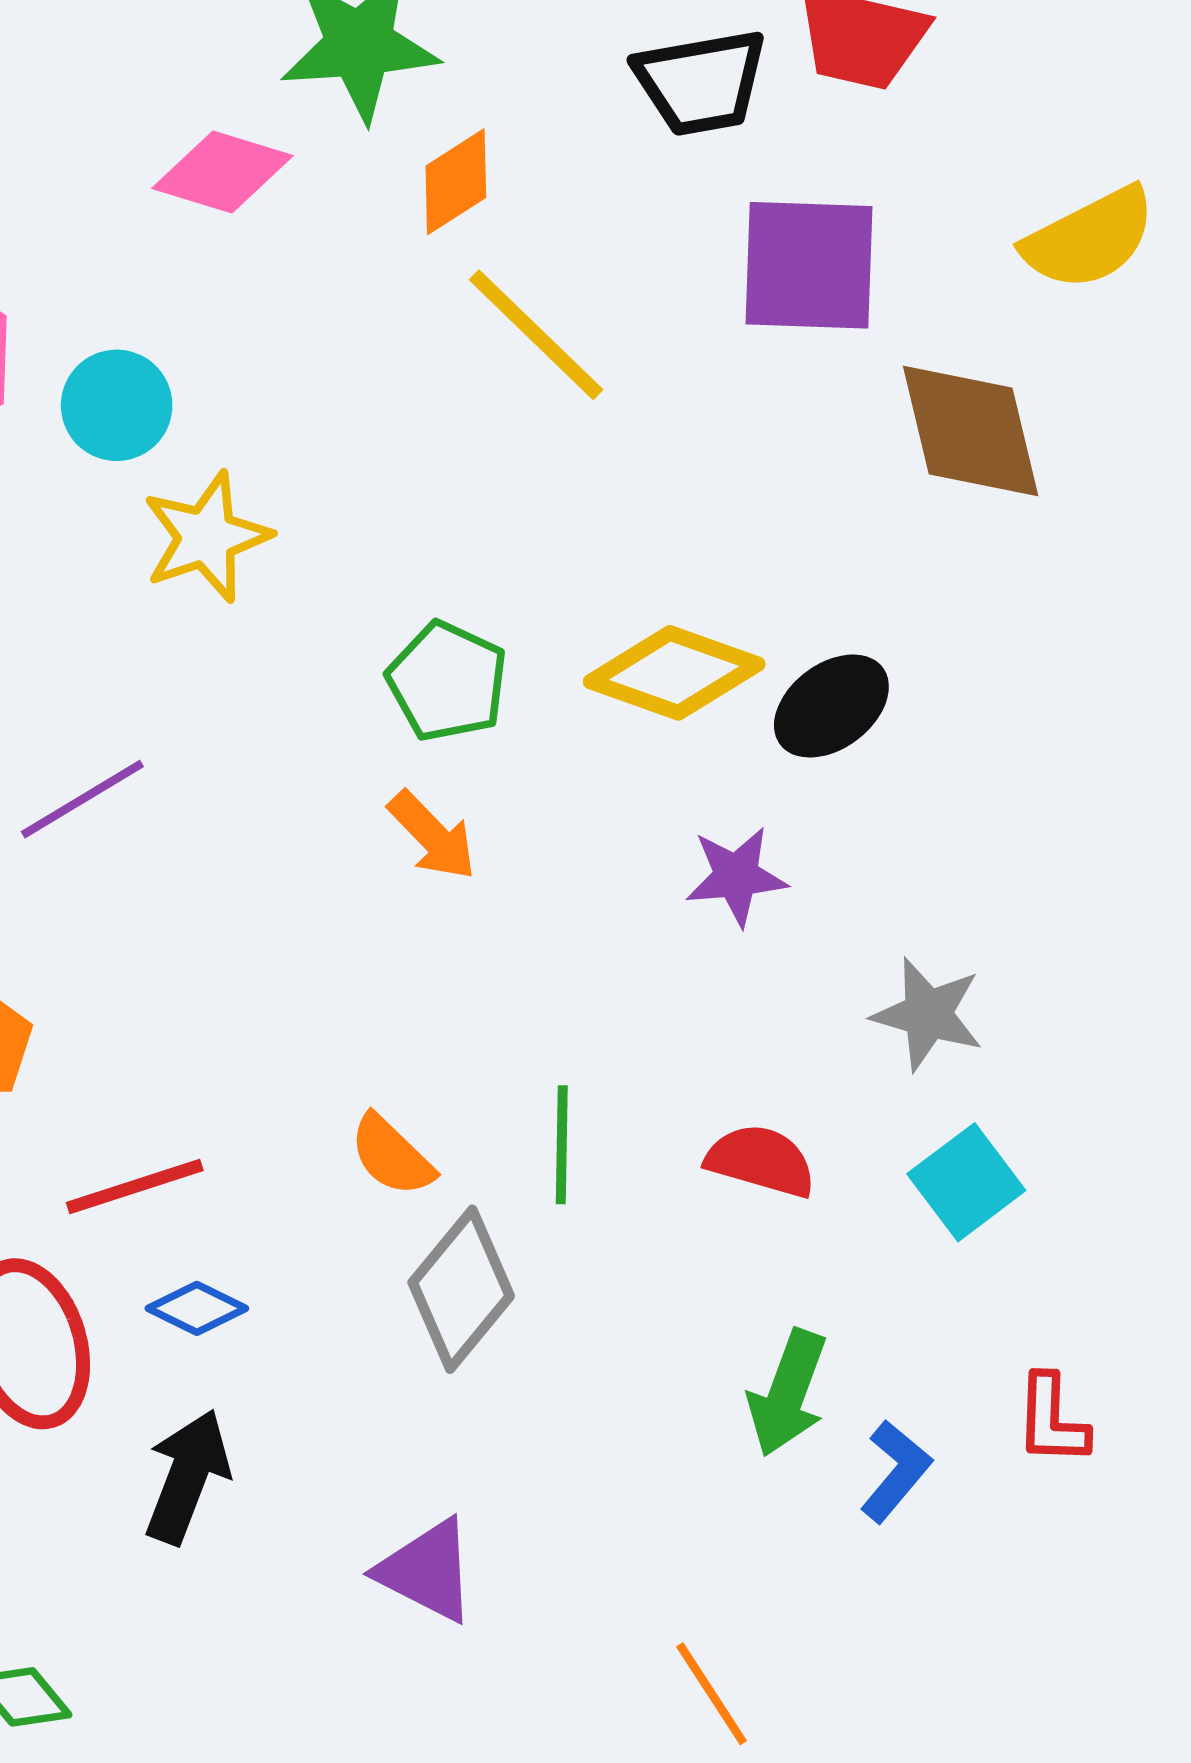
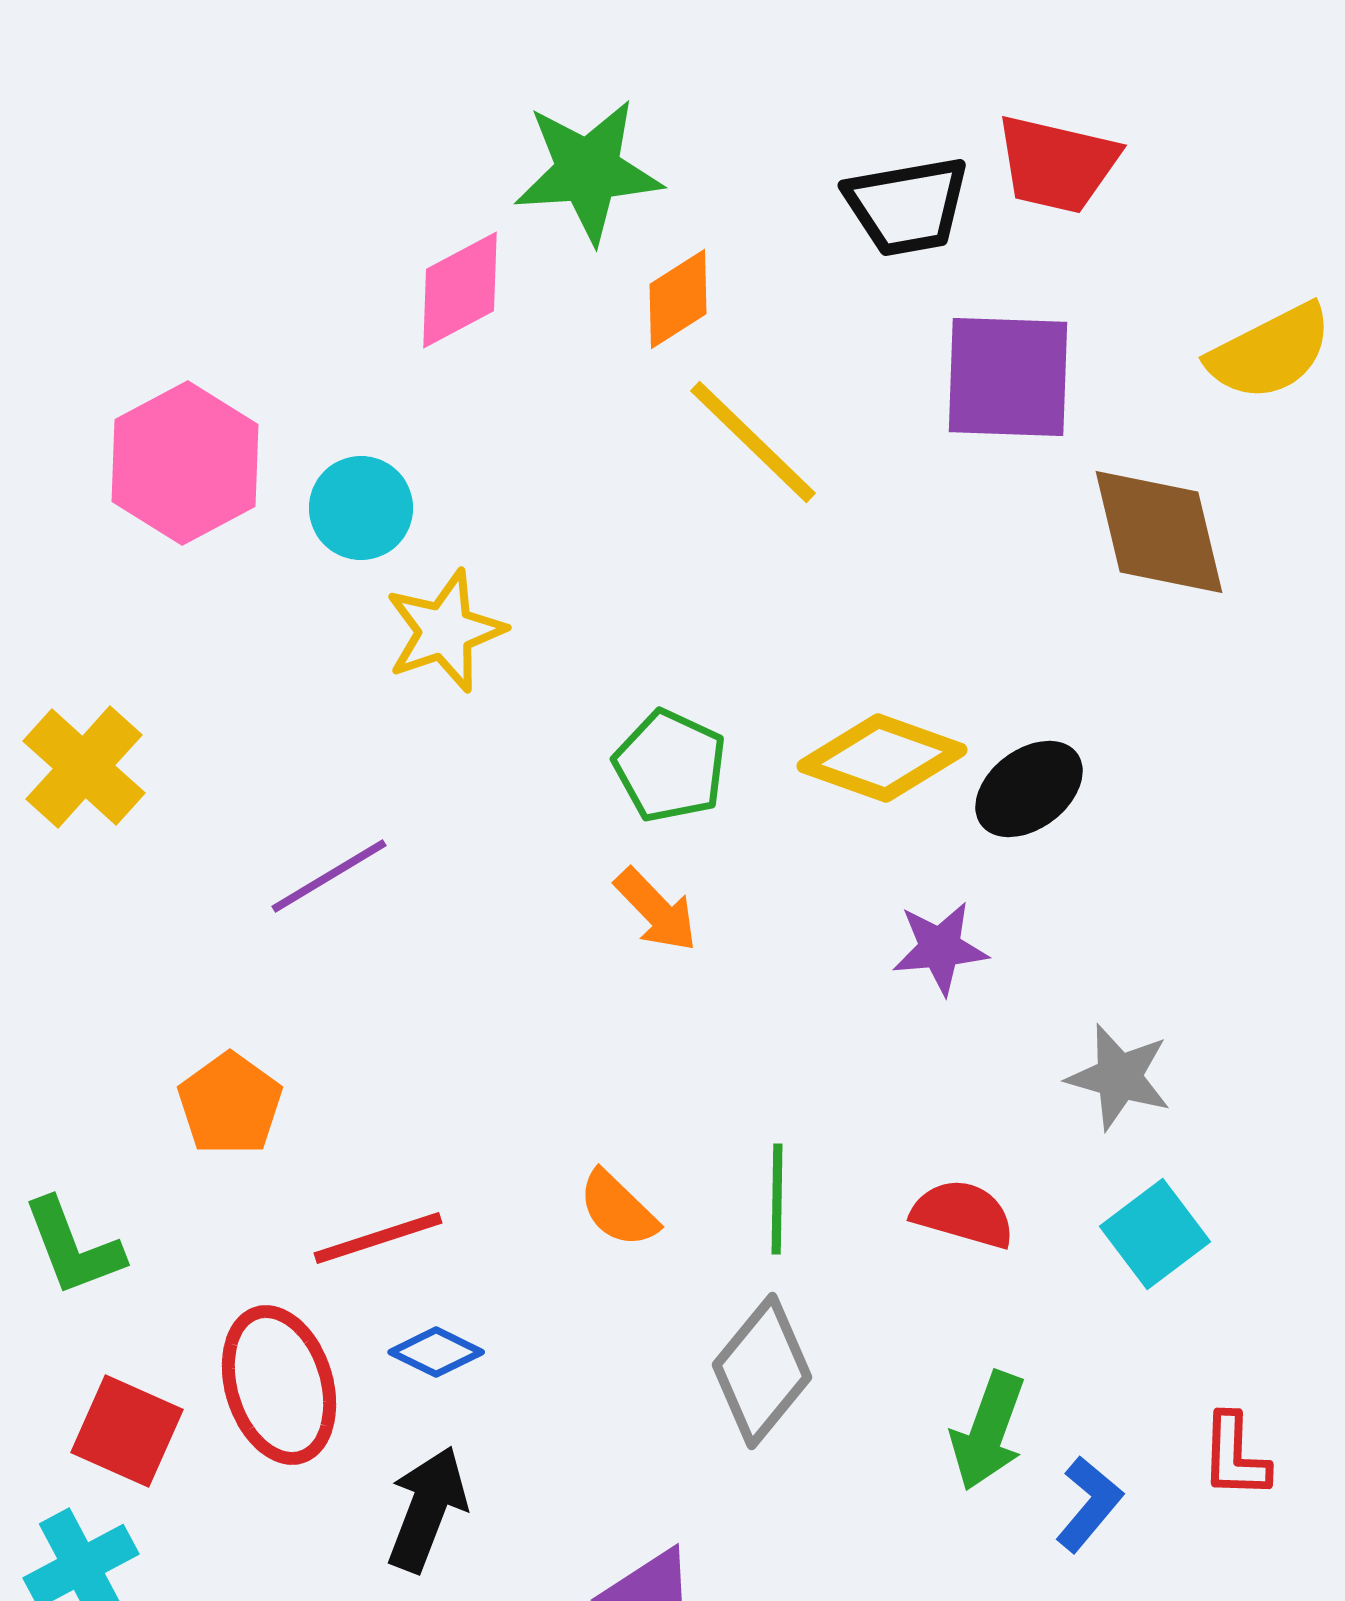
pink diamond: (223, 172) -> (460, 290), turned -45
gray diamond: (461, 1289) -> (762, 1371), moved

